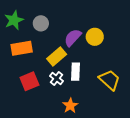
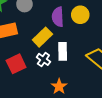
purple semicircle: (73, 38) -> (58, 17), turned -42

